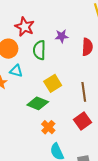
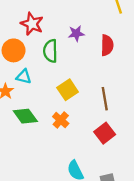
green diamond: (38, 103) -> (25, 116), moved, turned 35
orange cross: (48, 127) -> (61, 120), moved

